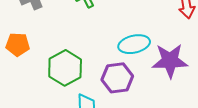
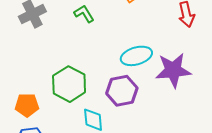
orange pentagon: (18, 44) -> (27, 105), moved

